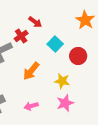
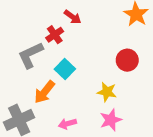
cyan square: (55, 44) -> (65, 69), moved
orange arrow: (31, 71) -> (45, 92), moved

